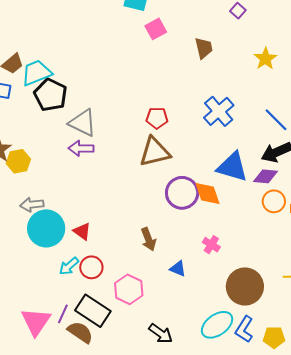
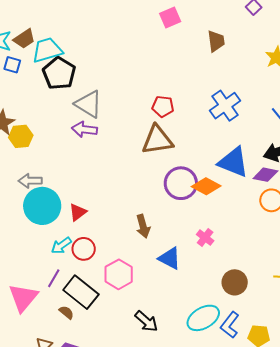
orange diamond: (208, 193) -> (206, 186), turned -48
red triangle: (82, 231) -> (78, 212), turned 42
blue triangle: (178, 269) -> (170, 258), size x1.4
brown circle: (245, 286) -> (235, 282), size x0.7
purple line: (63, 314) -> (54, 278), moved
brown semicircle: (80, 332) -> (66, 312), size x0.6

